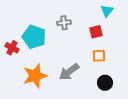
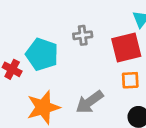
red square: (96, 32) -> (126, 48), size x1.6

